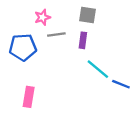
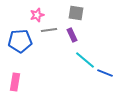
purple rectangle: (83, 40) -> (72, 35), turned -32
pink rectangle: (29, 97) -> (15, 82), moved

